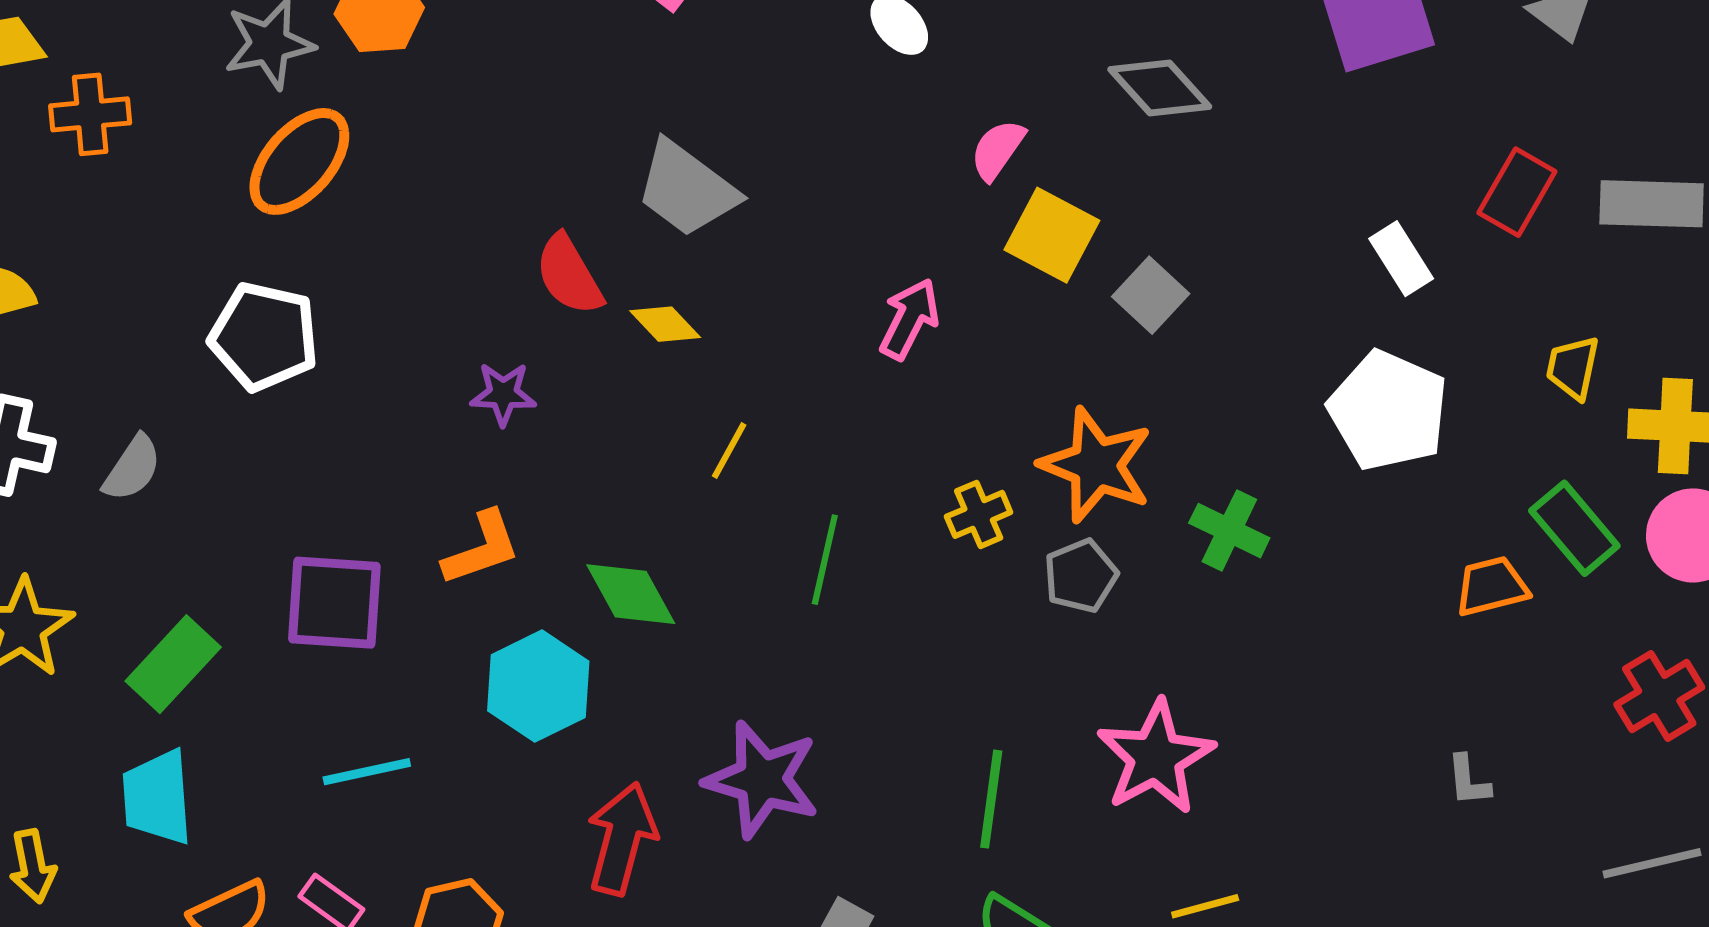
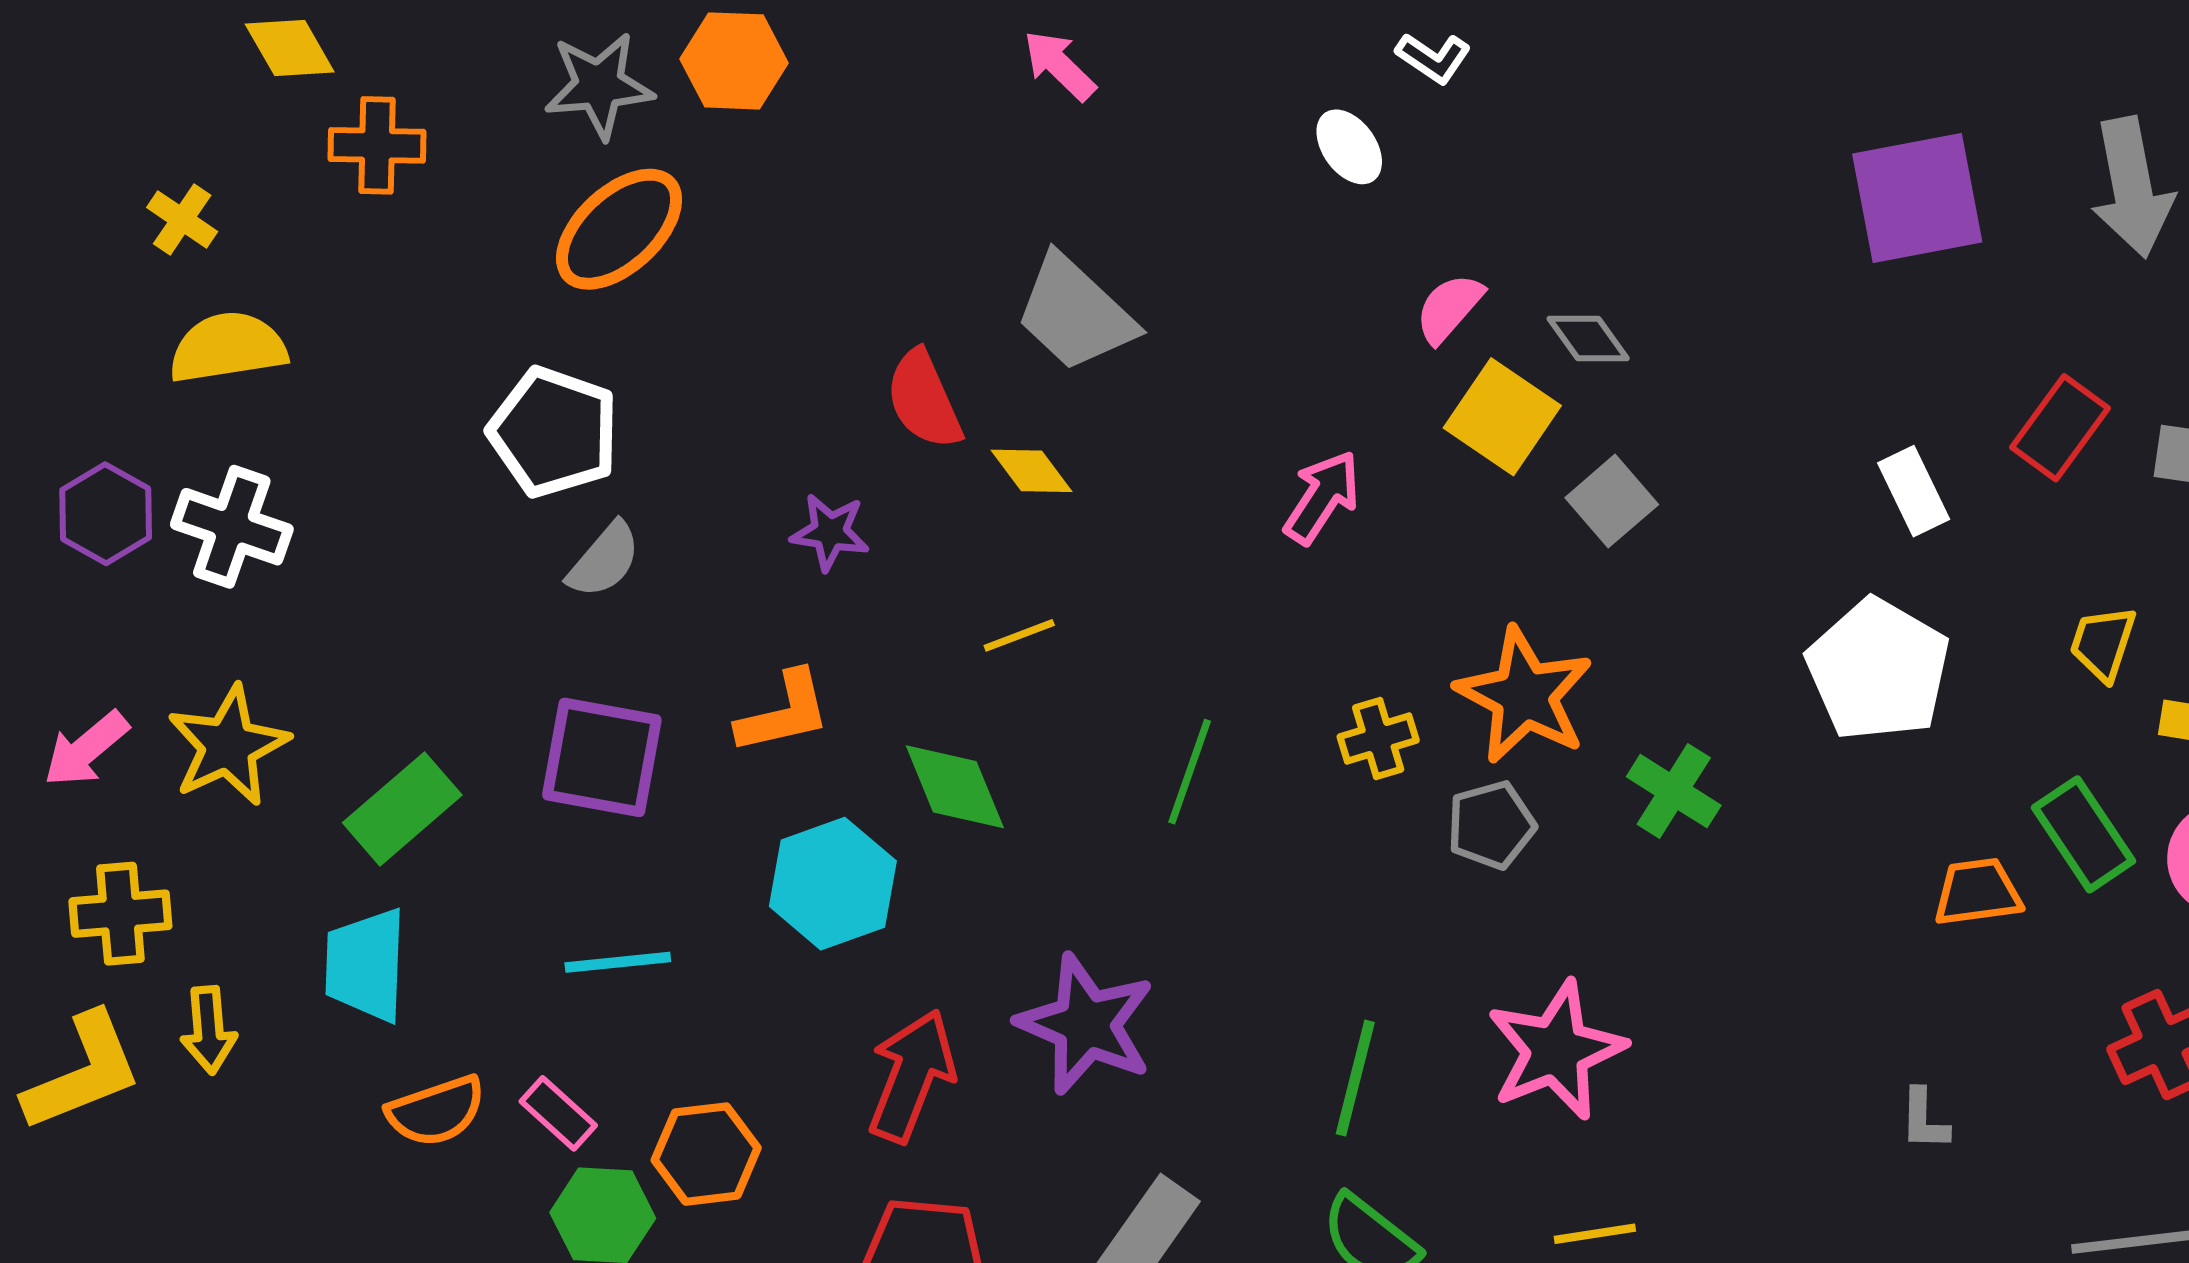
gray diamond: (1160, 88) -> (1588, 338), moved, size x0.7
yellow line: (729, 451) -> (1019, 635), moved, turned 34
gray semicircle: (132, 468) -> (604, 560), moved

